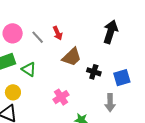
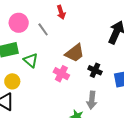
red arrow: (58, 33) -> (61, 12), moved
pink cross: (61, 97) -> (61, 74), moved, turned -35
gray arrow: (110, 103) -> (92, 100), moved

